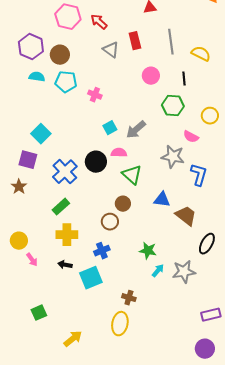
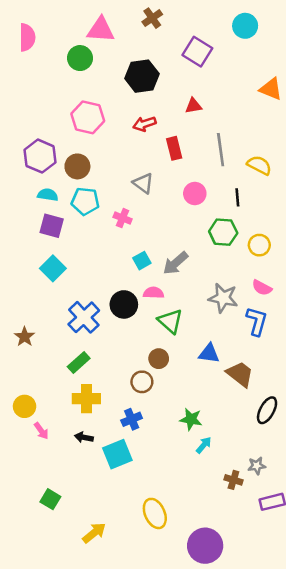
red arrow: (99, 22) -> (144, 124), moved, turned -60
gray triangle: (111, 50) -> (143, 183), moved
yellow circle: (210, 116) -> (259, 245), moved
pink semicircle: (191, 137) -> (262, 288), moved
purple square: (28, 160) -> (52, 226), moved
gray star: (184, 272) -> (257, 466), moved, size x0.6
brown cross: (129, 298) -> (233, 480), moved
green square: (39, 313) -> (50, 499), turned -35
yellow ellipse: (120, 324) -> (155, 513), turned -35
purple circle: (205, 349) -> (205, 546), moved, size x1.4

